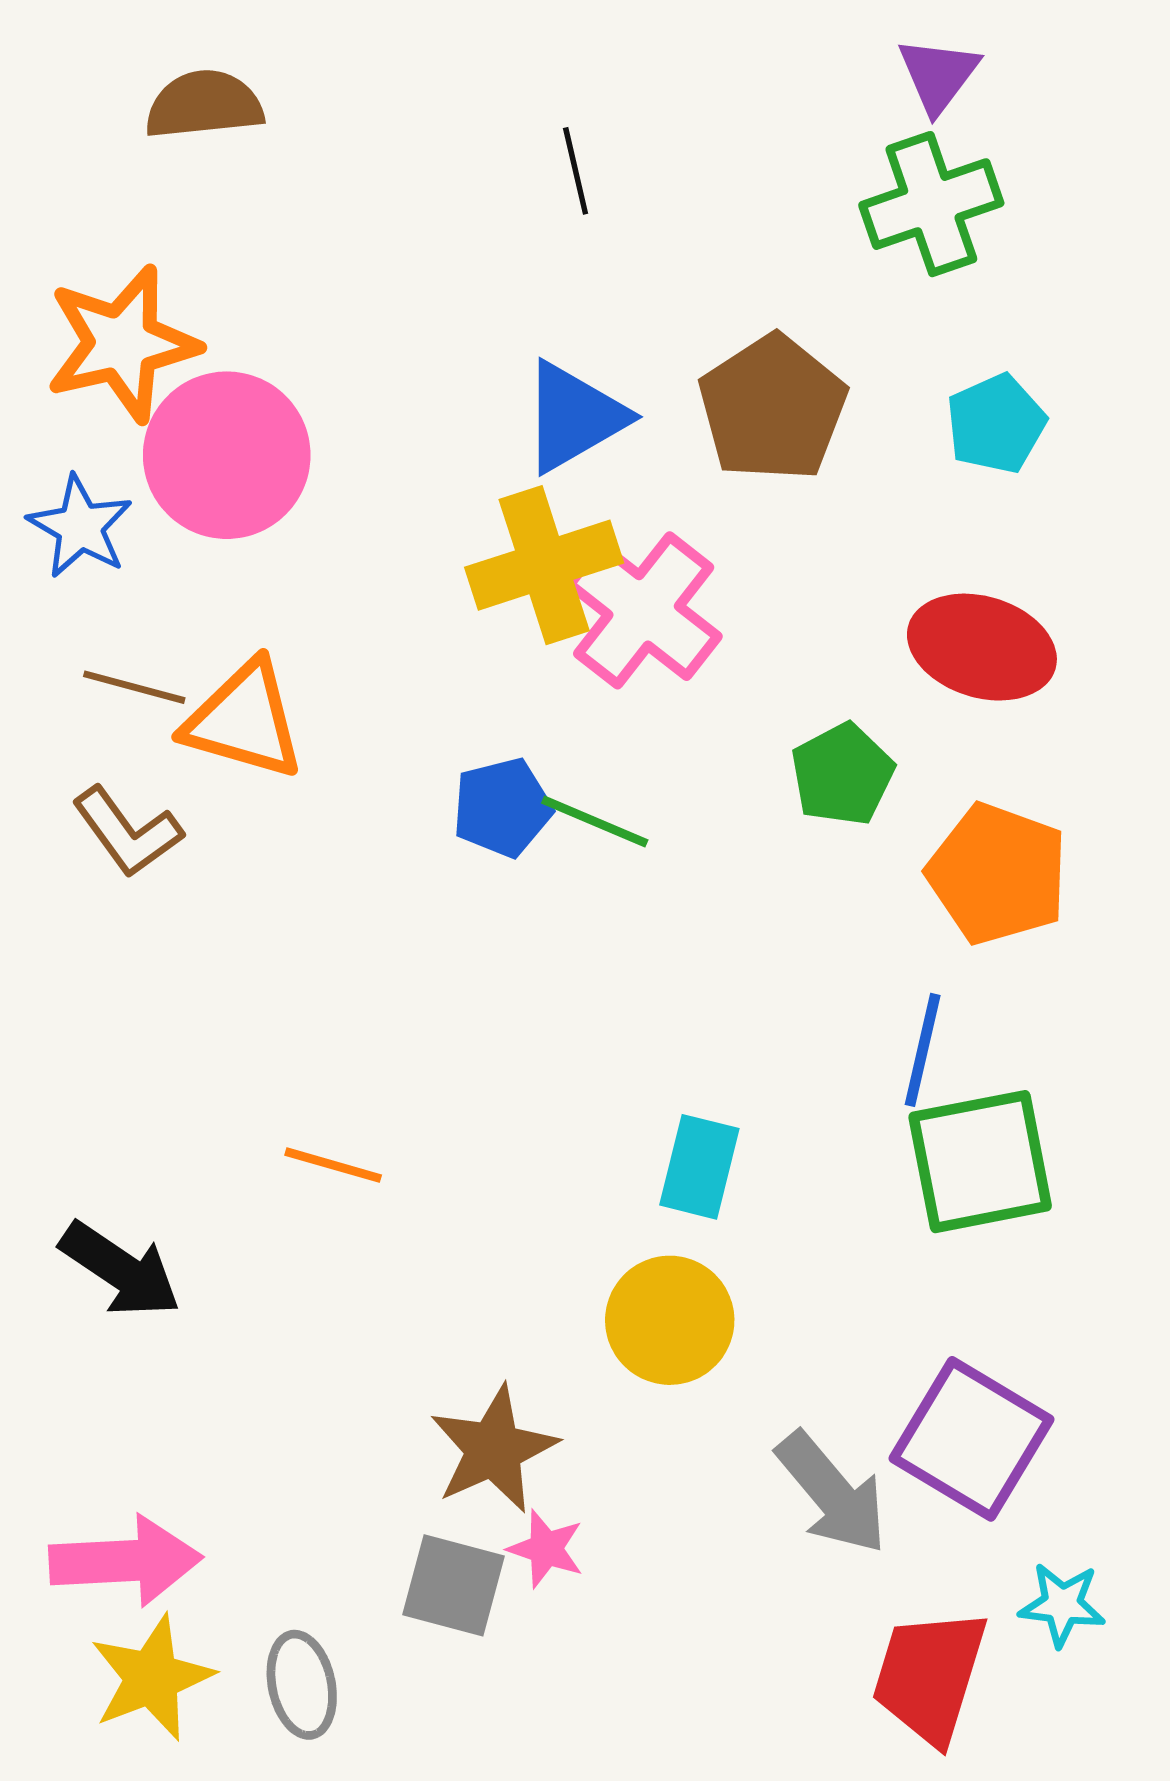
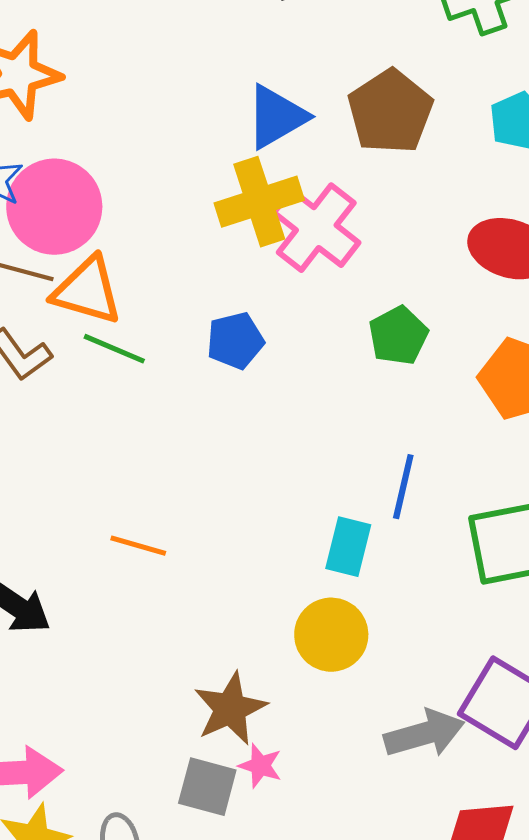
pink circle: (227, 455) -> (54, 207), moved
green pentagon: (842, 774) -> (398, 336), moved
green line: (595, 821) -> (114, 349), moved
blue line: (923, 1050) -> (403, 487), moved
gray arrow: (832, 1493) -> (424, 734), turned -66

